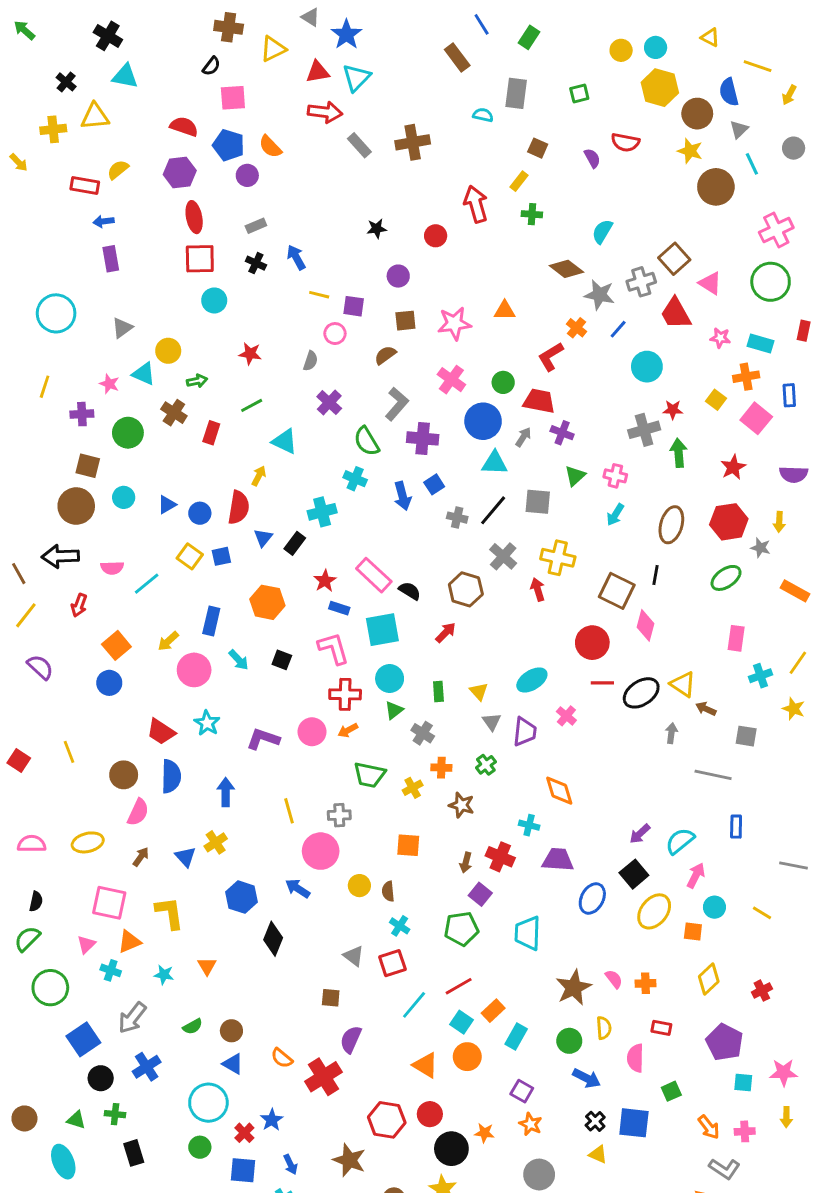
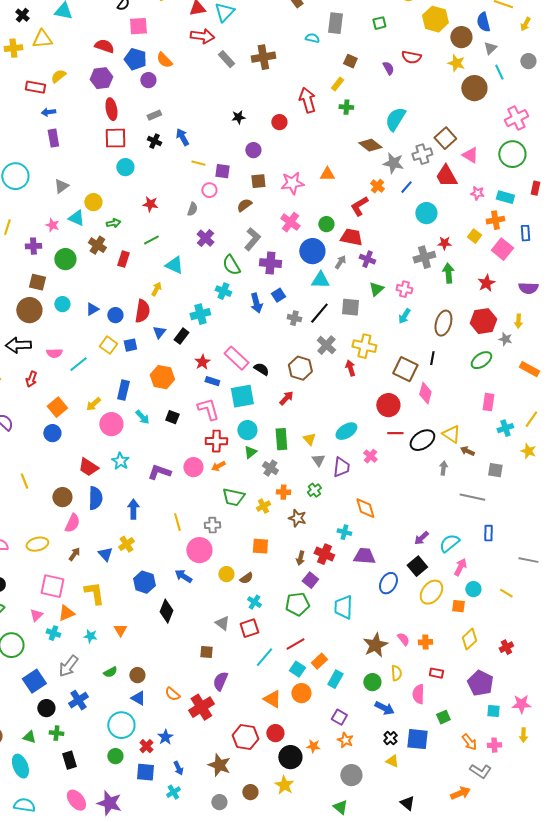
cyan semicircle: (602, 231) -> (395, 119), size x1.4
green rectangle: (438, 691) -> (281, 439), size x1.5
brown semicircle: (388, 891) -> (246, 578), turned -120

